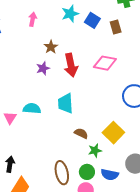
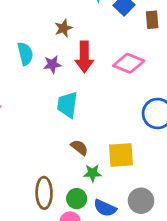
purple star: (43, 68) -> (52, 64), moved
cyan semicircle: (32, 108) -> (25, 54), moved, turned 60
yellow square: (113, 133) -> (121, 155), turned 30

